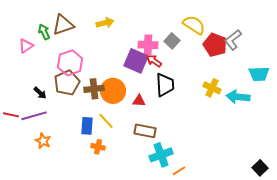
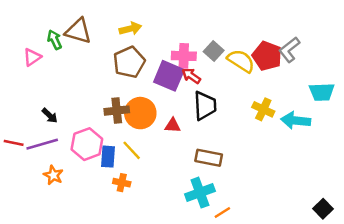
brown triangle: (63, 25) -> (78, 31), turned 35
yellow semicircle: (194, 25) -> (241, 61), moved
pink hexagon: (70, 63) -> (87, 144), moved
brown pentagon: (67, 83) -> (129, 62), moved
brown rectangle: (145, 131) -> (209, 158), moved

